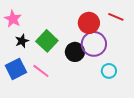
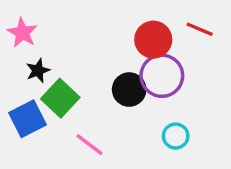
green square: (47, 41) -> (60, 98), moved
pink line: (41, 71) -> (90, 145), moved
cyan circle: (109, 71) -> (176, 136), moved

